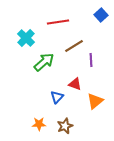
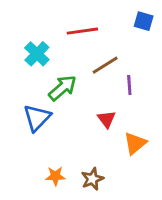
blue square: (101, 15) -> (144, 21), turned -32
red triangle: (75, 84) -> (107, 119), turned 32
blue triangle: (57, 97) -> (37, 118), moved, size x1.5

